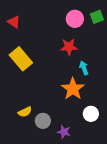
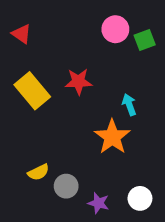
green square: (97, 17) -> (145, 40), moved
red star: (69, 47) -> (78, 82), moved
white circle: (91, 114) -> (140, 198), moved

